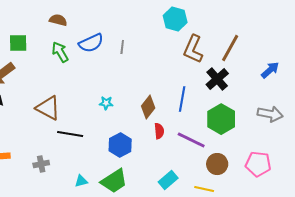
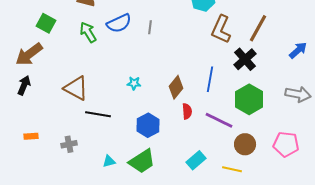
green square: (18, 43) -> (46, 23), turned 30

